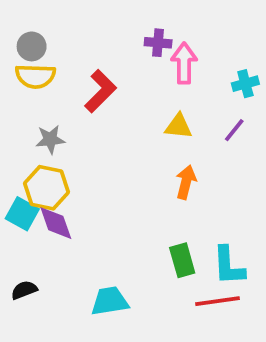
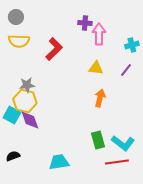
gray circle: (32, 46) -> (16, 17), moved
gray star: (50, 139) -> (27, 85), moved
cyan L-shape: (229, 266) -> (123, 143), turned -50

